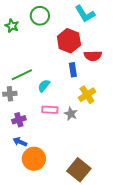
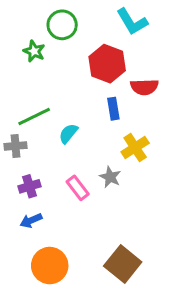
green star: (12, 26) -> (34, 51), moved
pink rectangle: (50, 110) -> (78, 188), moved, turned 49
blue arrow: (20, 142) -> (31, 220), turned -48
orange circle: (34, 159) -> (50, 266), moved

